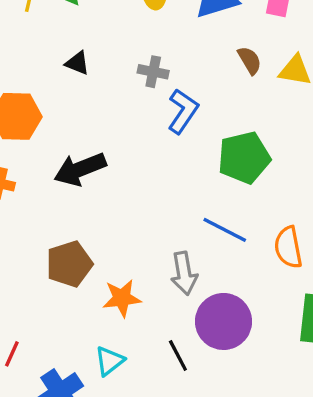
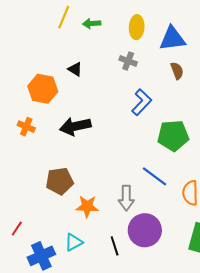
brown semicircle: (250, 60) -> (177, 71), moved
black triangle: (77, 63) -> (75, 69), moved
gray cross: (153, 72) -> (128, 61), moved

